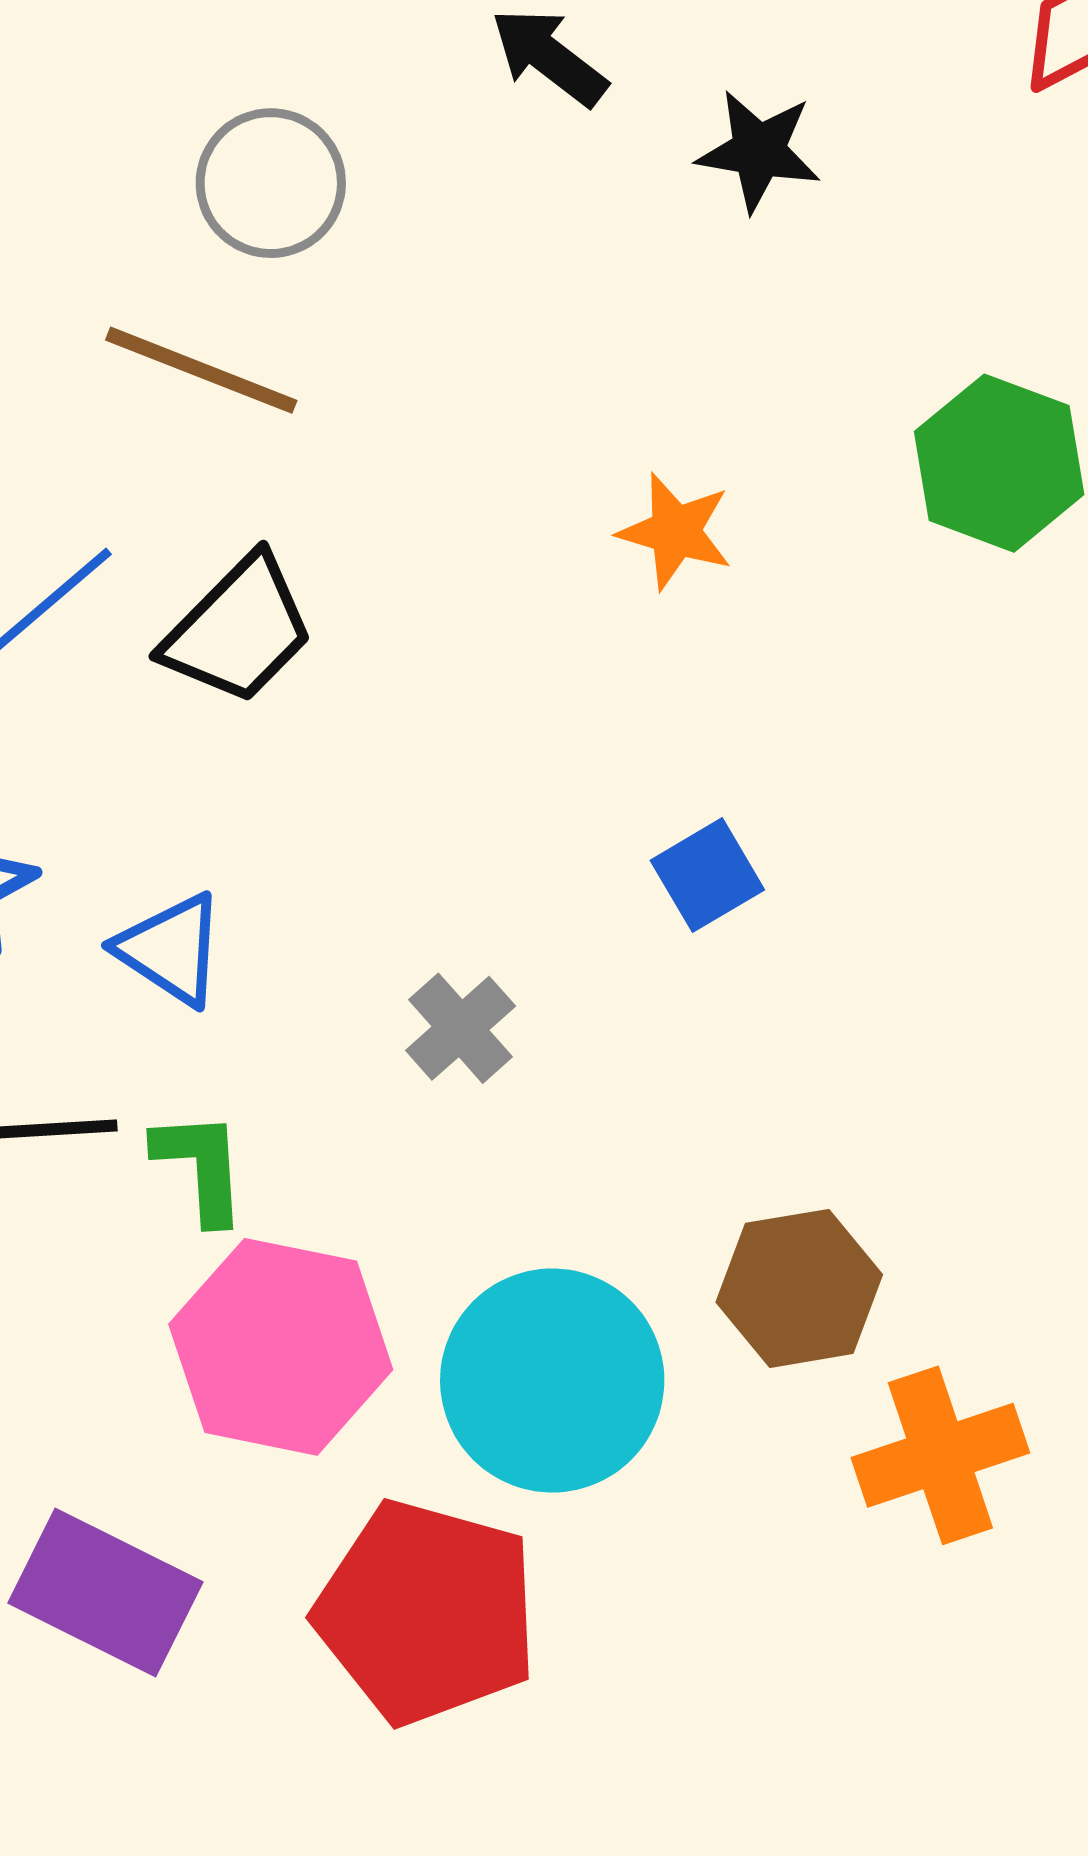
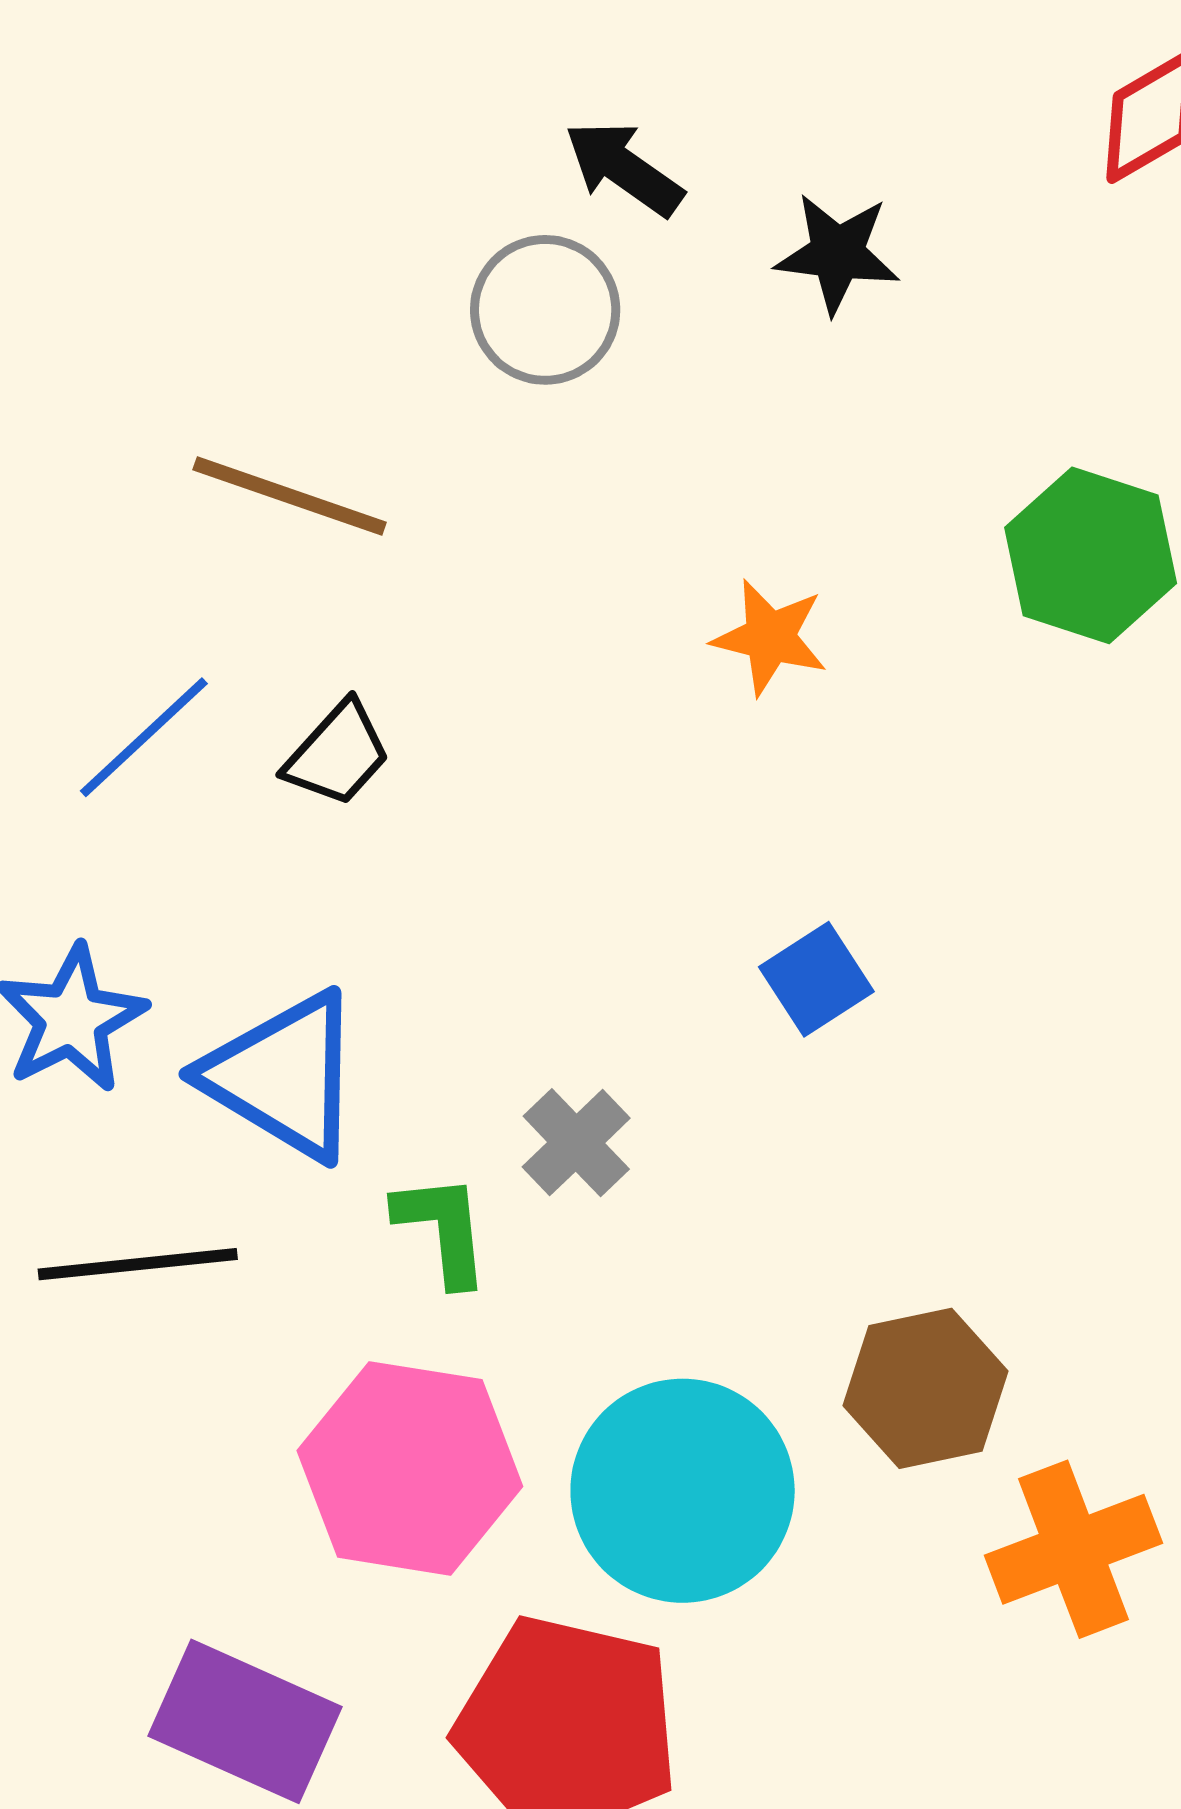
gray circle: (271, 183) -> (545, 310), moved
black trapezoid: (238, 630) -> (338, 754), size x0.7
blue triangle: (171, 949) -> (283, 1076), size x1.5
green L-shape: (201, 1167) -> (442, 1229), moved

